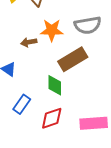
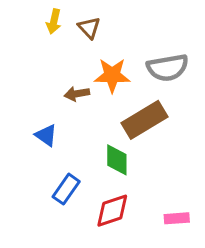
pink rectangle: (94, 123) -> (177, 218), size x0.6

